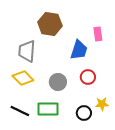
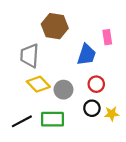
yellow diamond: (23, 78) -> (38, 84), moved
black line: (20, 111) -> (22, 121), turned -54
black circle: (84, 113) -> (92, 108), moved

